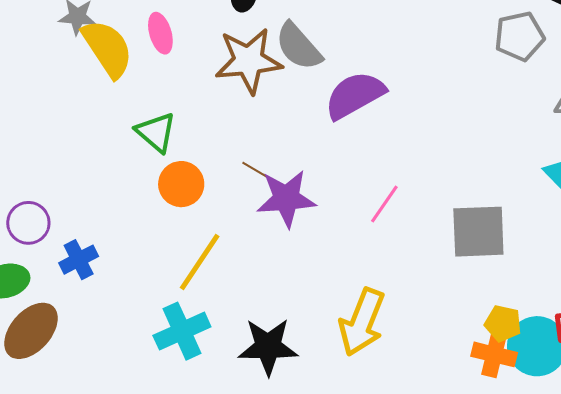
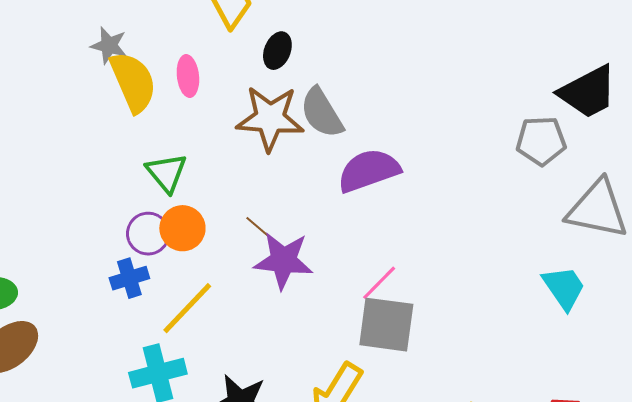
purple circle: (28, 223) -> (148, 234), moved
gray square: (478, 232) -> (386, 325), moved
blue cross: (79, 260) -> (129, 278), moved

